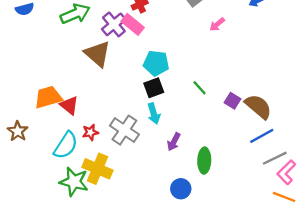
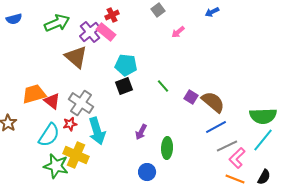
cyan arrow: (154, 114) -> (97, 131), moved, size x1.5
gray cross: (124, 130) -> (81, 103), moved

